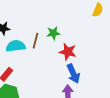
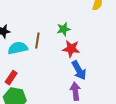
green star: (53, 33) -> (64, 29), moved

